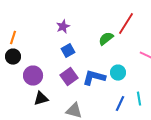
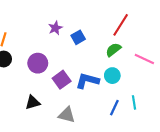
green semicircle: (106, 39) -> (113, 50), moved
blue square: (68, 51) -> (78, 37), moved
purple circle: (33, 76) -> (38, 63), moved

